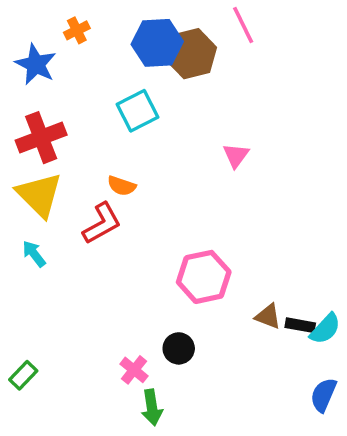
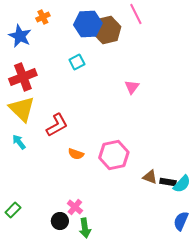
cyan square: (138, 111) -> (77, 62), size x0.7
orange semicircle: (122, 186) -> (76, 154), moved
black circle: (179, 348) -> (60, 221), moved

